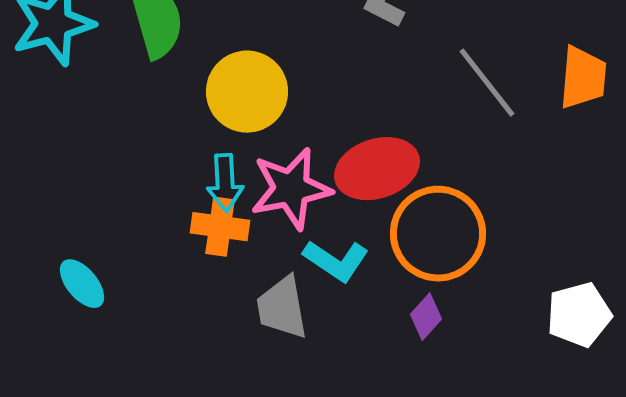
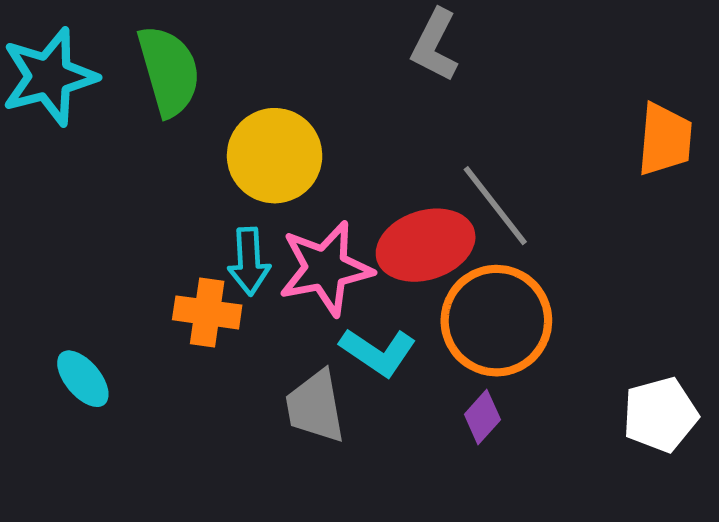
gray line: (487, 83) -> (495, 206), moved
orange cross: (220, 227) -> (207, 312), moved

